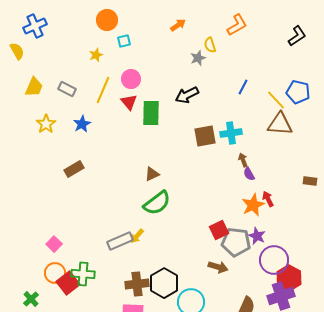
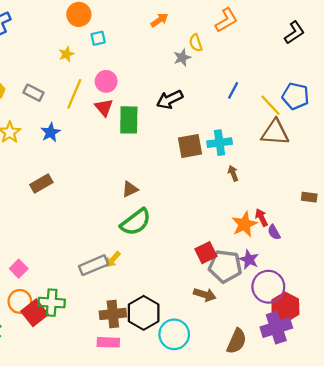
purple semicircle: (249, 174) -> (274, 232), moved

